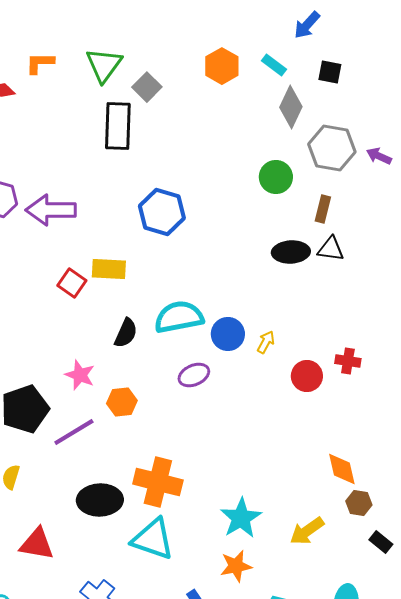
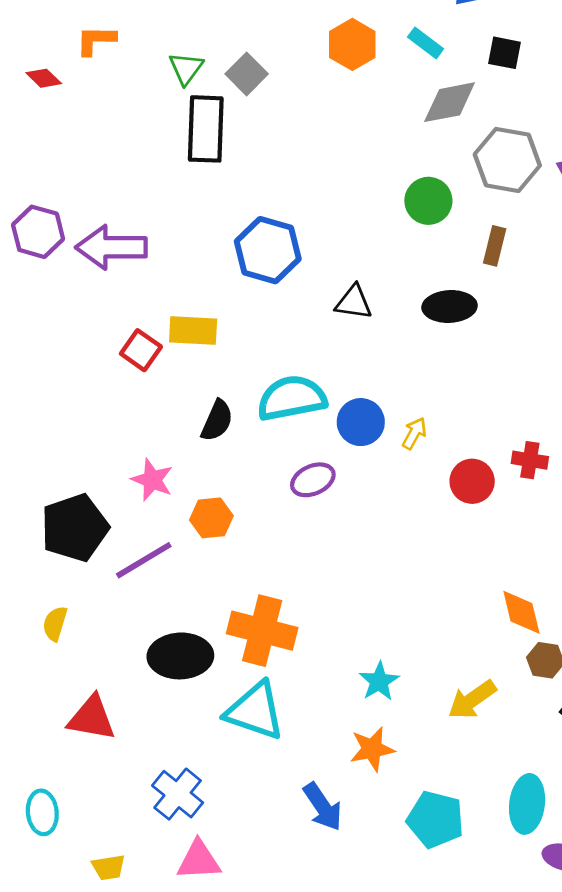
green triangle: (104, 65) -> (186, 68), moved, size x0.7
gray diamond: (291, 107) -> (450, 102), turned 54
black triangle: (331, 249) -> (354, 302), moved
cyan star: (241, 518) -> (379, 681), size x0.7

